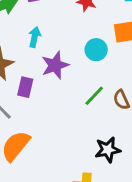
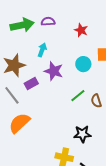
purple star: (55, 65) -> (54, 71), turned 30
purple rectangle: (25, 87) -> (31, 83), turned 40

